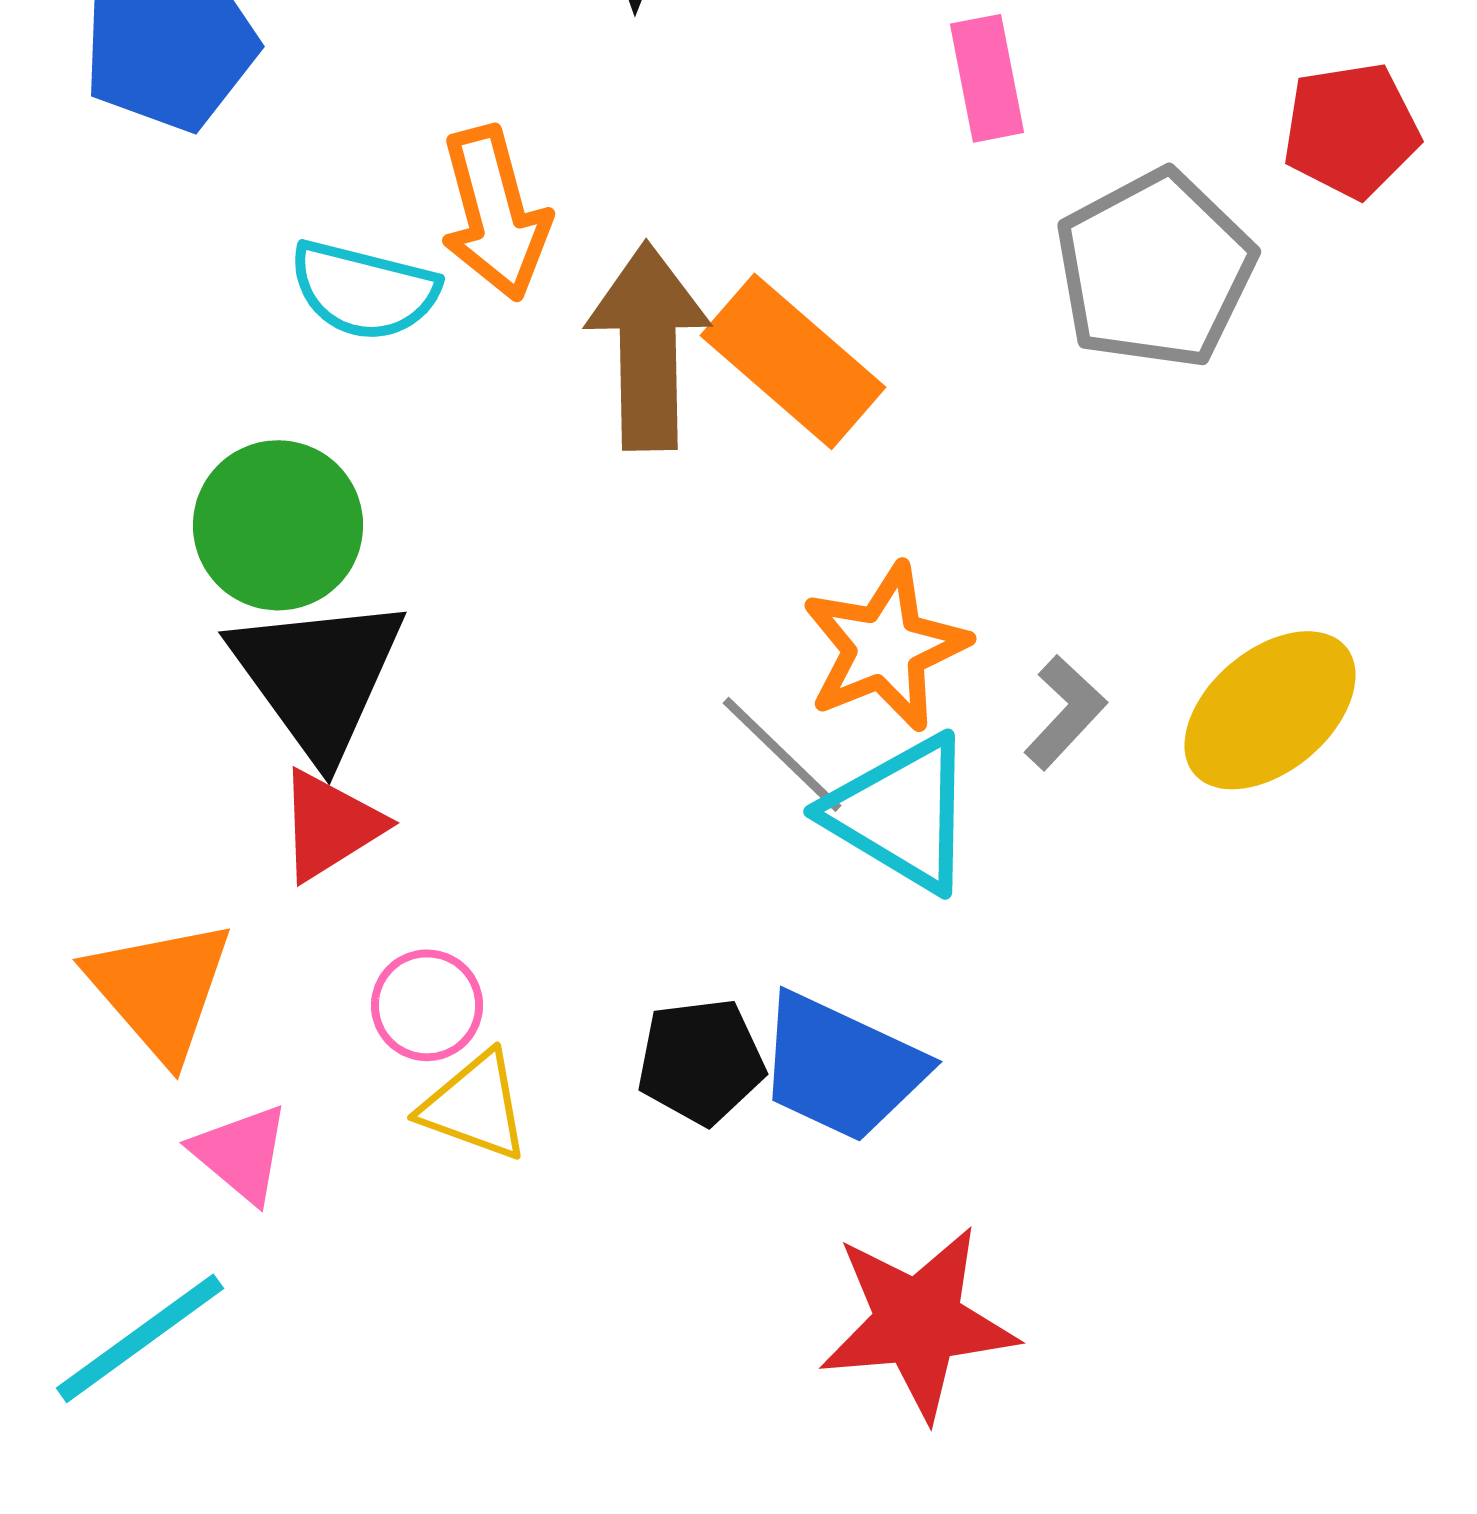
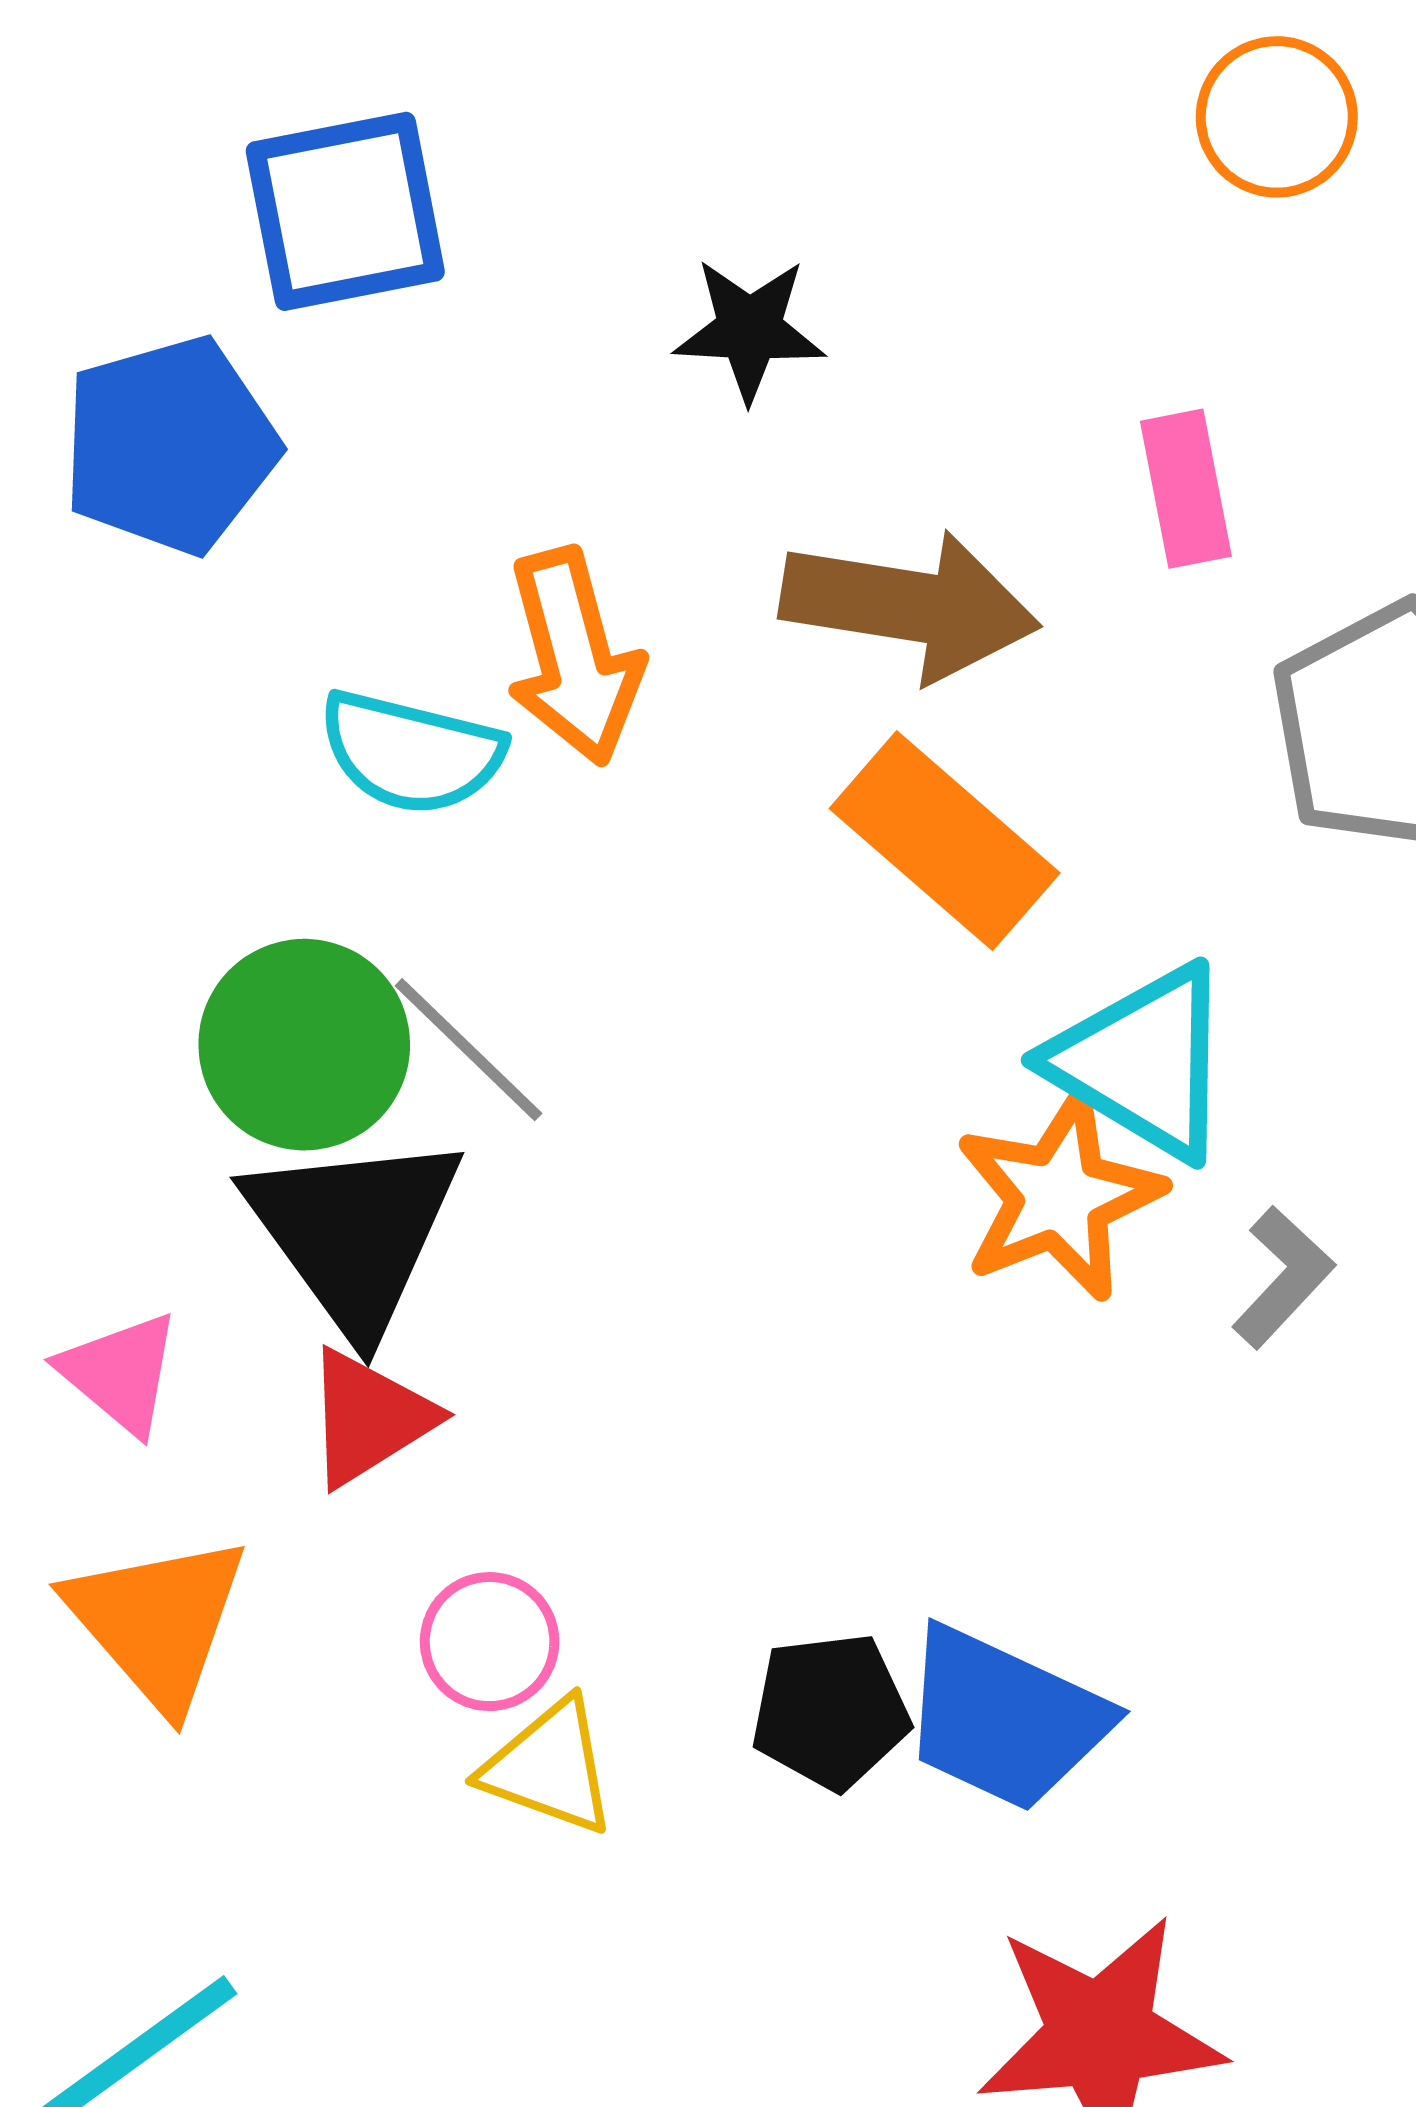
brown arrow: (648, 346) -> (910, 606), moved, turned 100
gray line: (782, 754) -> (468, 1050), moved
cyan triangle: (901, 813) -> (1142, 1062), moved
pink triangle: (241, 1153) -> (120, 1373), moved

